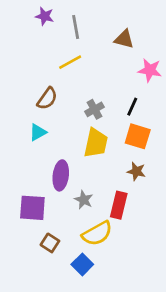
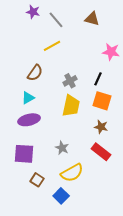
gray line: (76, 27) -> (56, 20), turned -30
brown triangle: (124, 39) -> (92, 19), moved
purple ellipse: (61, 175) -> (29, 120), moved, turned 70
red rectangle: (119, 205) -> (101, 152), moved, turned -66

